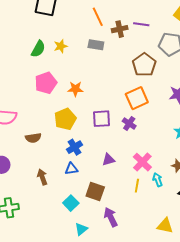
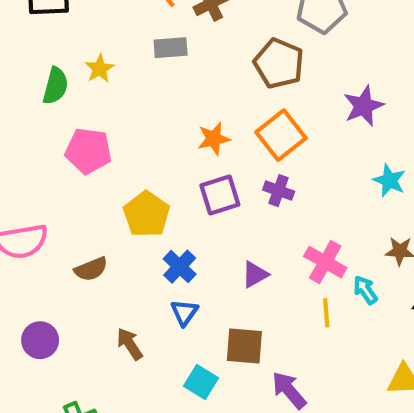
pink pentagon: (46, 83) -> (88, 151), turned -30
orange star: (75, 89) -> (214, 139), moved
blue triangle: (71, 169) -> (184, 313), turned -32

